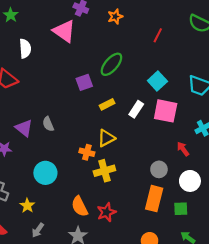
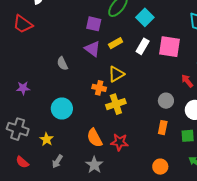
cyan square: (157, 81) -> (145, 17), moved
purple square: (84, 82) -> (94, 24), turned 35
purple triangle: (24, 128) -> (92, 49), moved
orange rectangle: (154, 199) -> (163, 128), size x0.6
red star: (106, 212) -> (120, 142), turned 30

